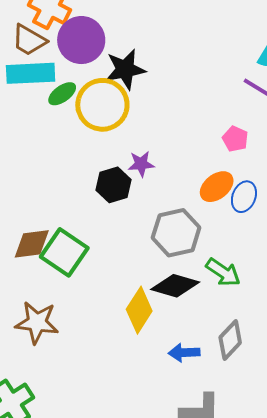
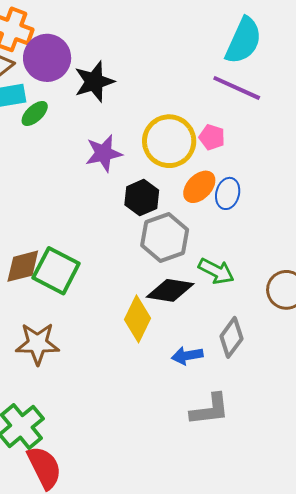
yellow circle: (102, 105) -> (169, 141), moved
purple star: (141, 164) -> (104, 153), moved, size x1.4
black hexagon: (113, 185) -> (142, 198), moved

